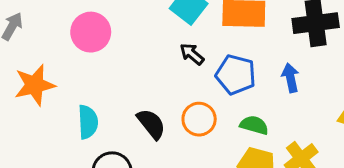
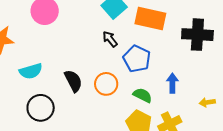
blue arrow: (290, 78) -> (172, 83), moved
cyan semicircle: (88, 122) -> (31, 71), turned 65

